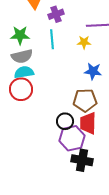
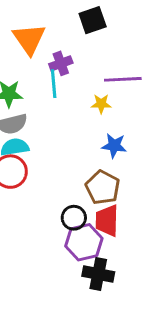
cyan line: (52, 39) -> (54, 84), moved
brown pentagon: (85, 100) -> (103, 187), turned 30

